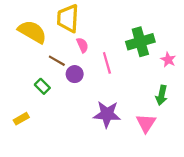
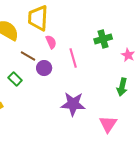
green cross: (140, 42) -> (103, 39), size x0.7
pink triangle: (146, 123) -> (108, 124), moved

